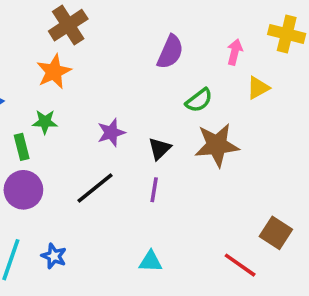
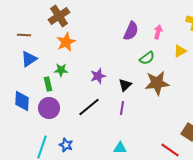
brown cross: (68, 25) -> (59, 16), moved
pink arrow: (235, 52) -> (158, 32), moved

